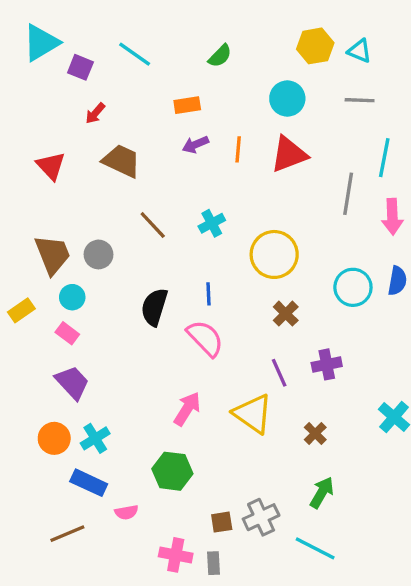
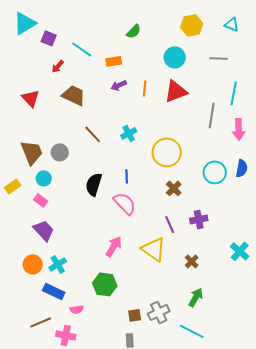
cyan triangle: (360, 51) -> (232, 24), moved
cyan line: (135, 54) -> (82, 49), moved
pink cross: (176, 555) -> (66, 335), moved

